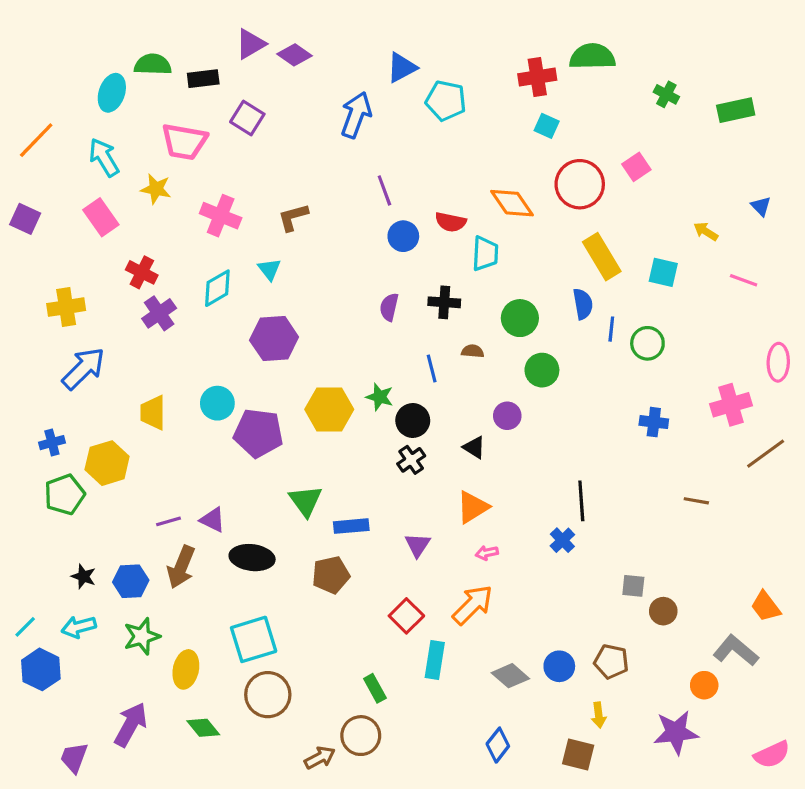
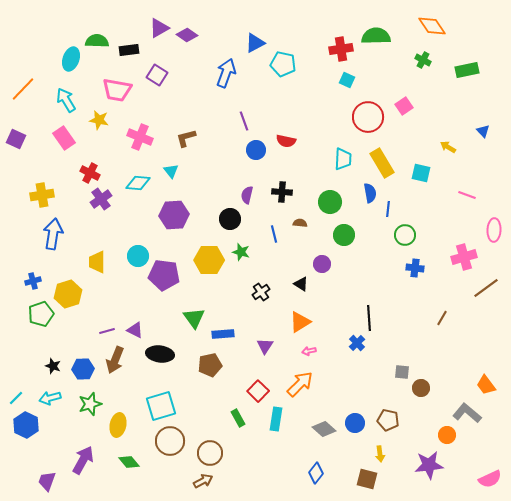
orange diamond: (512, 203) -> (432, 26), moved
cyan trapezoid: (485, 253) -> (343, 159), moved
pink line: (744, 280) -> (467, 195), moved
cyan diamond: (217, 288) -> (138, 183), turned 35
green circle: (647, 343) -> (405, 235), moved
blue arrow: (83, 369) -> (53, 234), turned -36
black circle: (413, 420) -> (230, 219), moved
brown line: (696, 501) -> (442, 318), turned -70
green rectangle: (375, 688) -> (238, 418), moved
brown circle: (361, 736) -> (210, 453), moved

